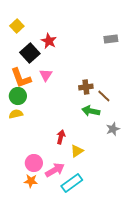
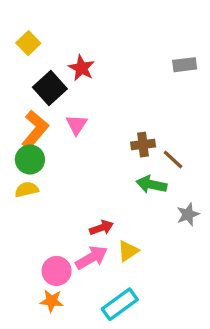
orange L-shape: (21, 78) -> (35, 130), turned -120
red arrow: (61, 137) -> (101, 228), turned 56
pink arrow: (55, 170) -> (91, 258), moved

